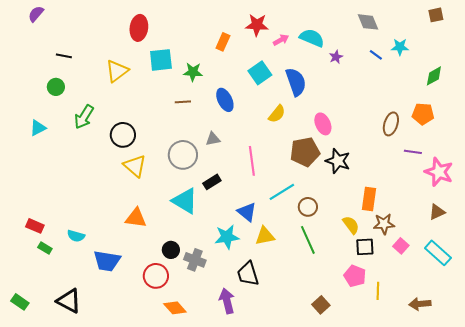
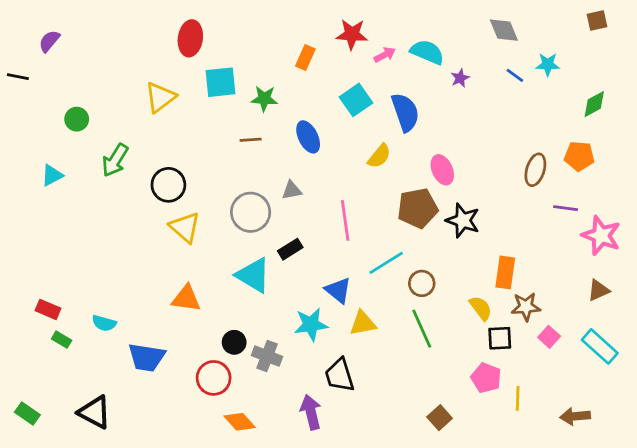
purple semicircle: (36, 14) -> (49, 41), moved
black line: (64, 56) -> (18, 77), moved

